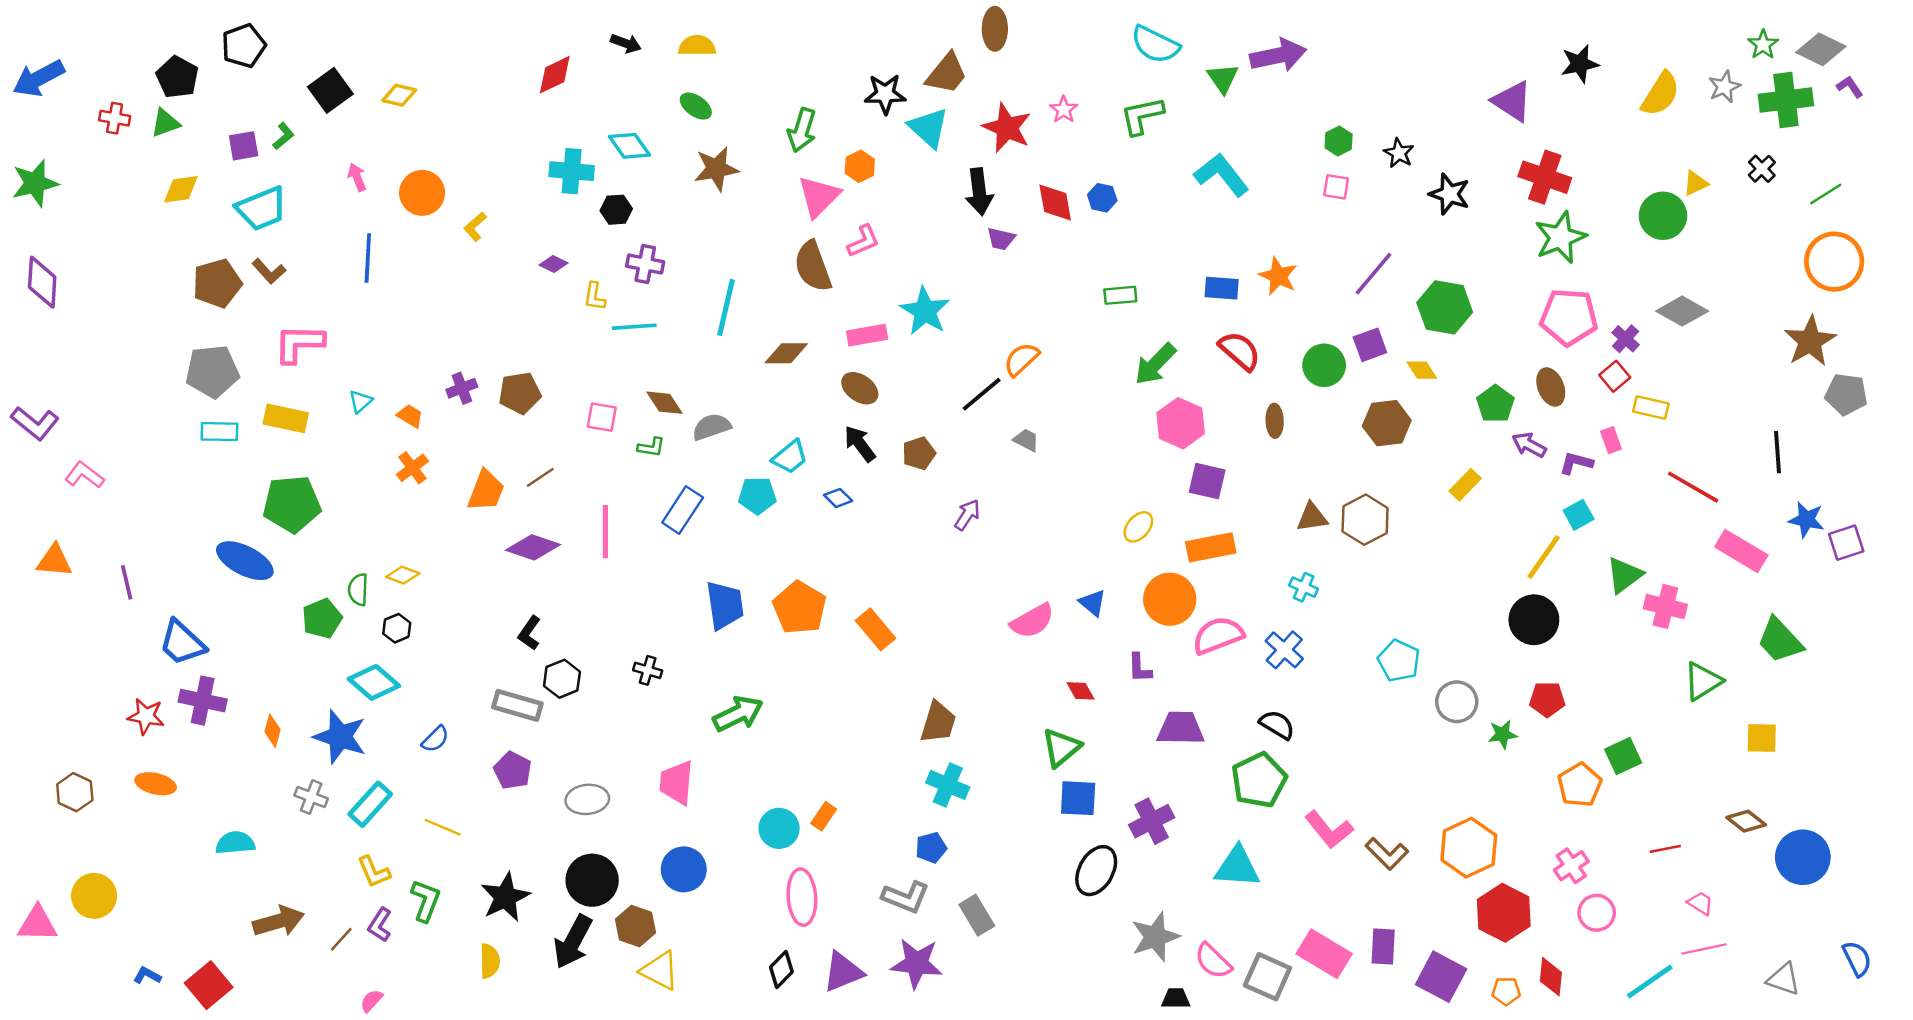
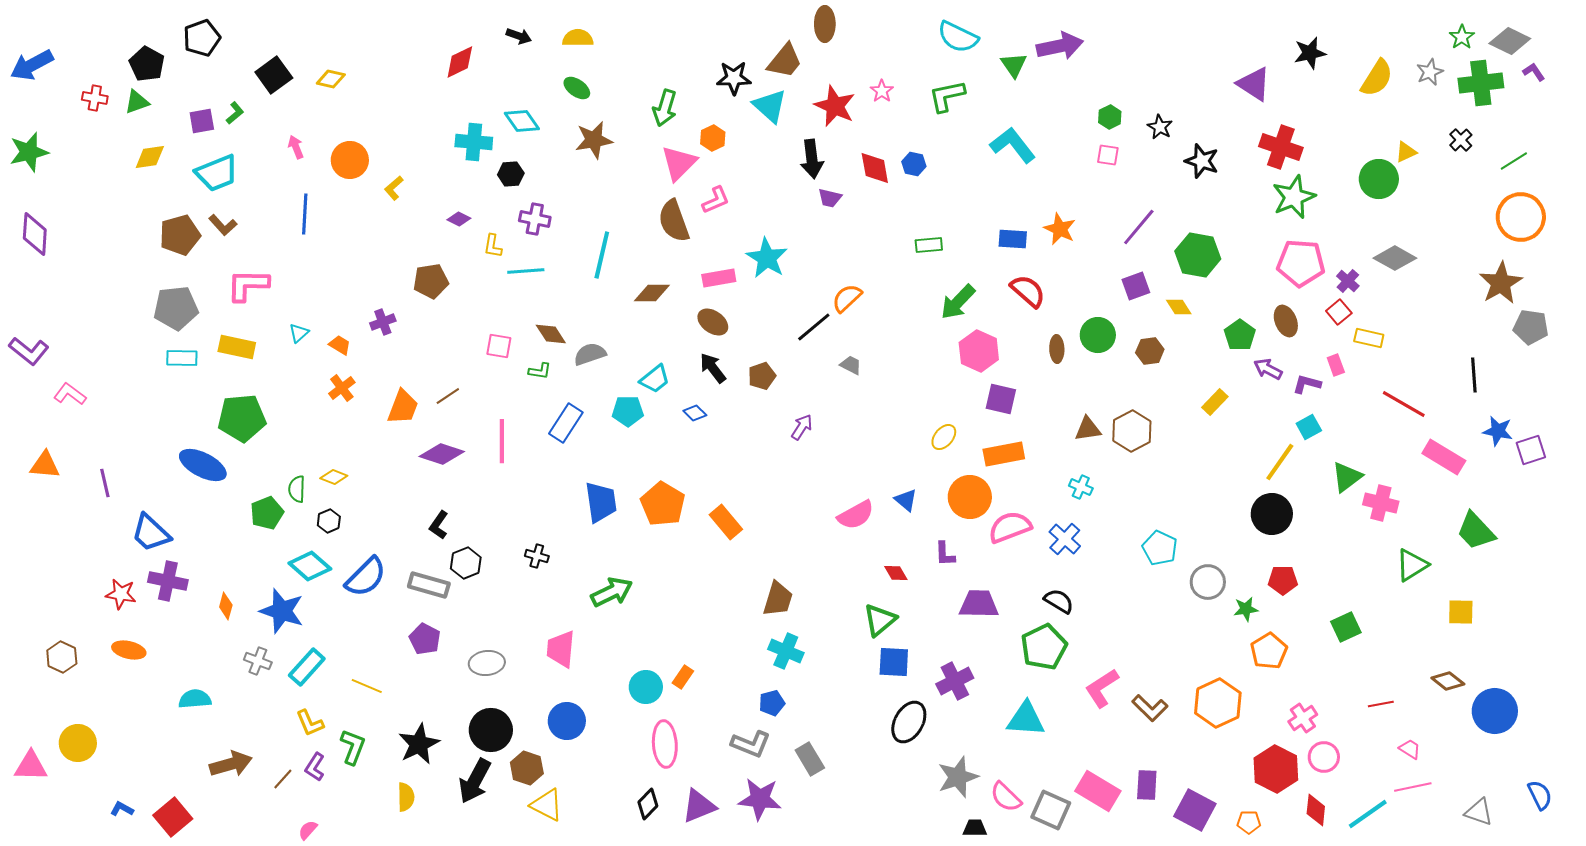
green circle: (1324, 365) -> (1098, 335), moved
brown pentagon: (520, 393) -> (431, 281), moved
brown hexagon: (1387, 423) -> (1150, 351), size x0.7
blue semicircle: (435, 739) -> (366, 577), moved, size x1.8
orange pentagon: (1580, 785) -> (1269, 651), moved
pink L-shape: (1329, 830) -> (1102, 688), turned 96
red hexagon: (1504, 913) -> (1276, 769), moved
red diamond: (1551, 977) -> (1316, 810), moved

